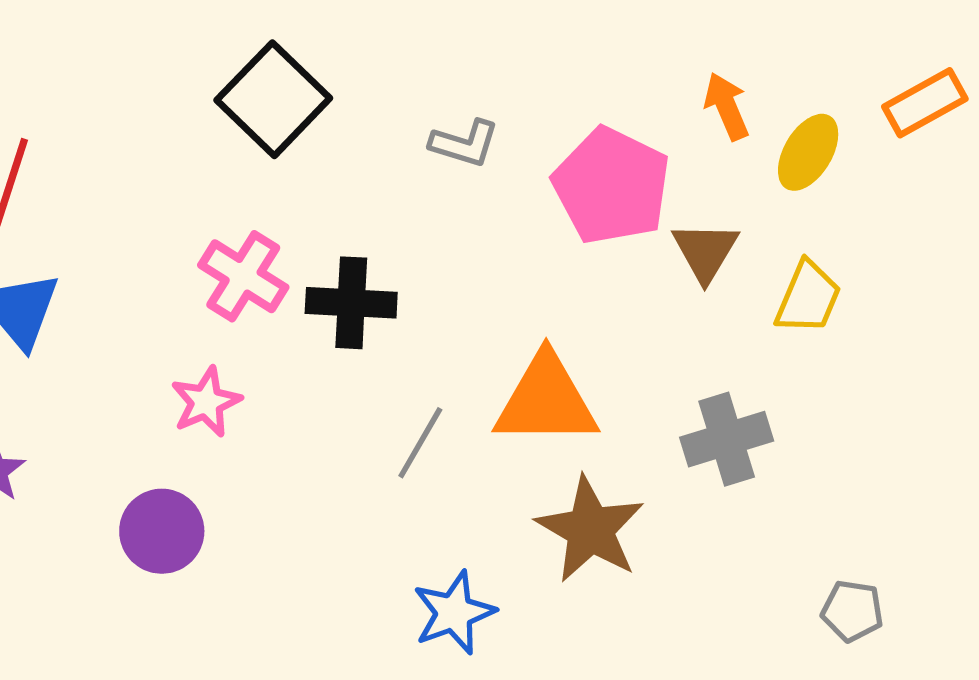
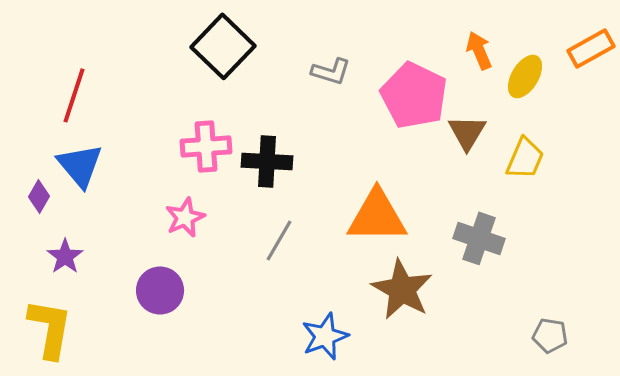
pink cross: (243, 276) -> (206, 146), turned -36
gray cross: (727, 439) -> (479, 238), turned 36
gray line: (420, 443) -> (279, 240), moved

